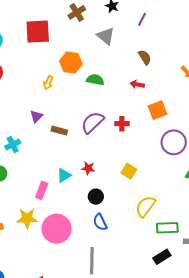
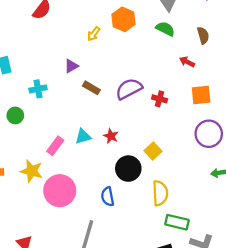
green semicircle: (95, 80) -> (165, 29), moved
black circle: (96, 197) -> (128, 169), moved, size x1.5
yellow semicircle: (145, 206) -> (160, 193), turned 125

